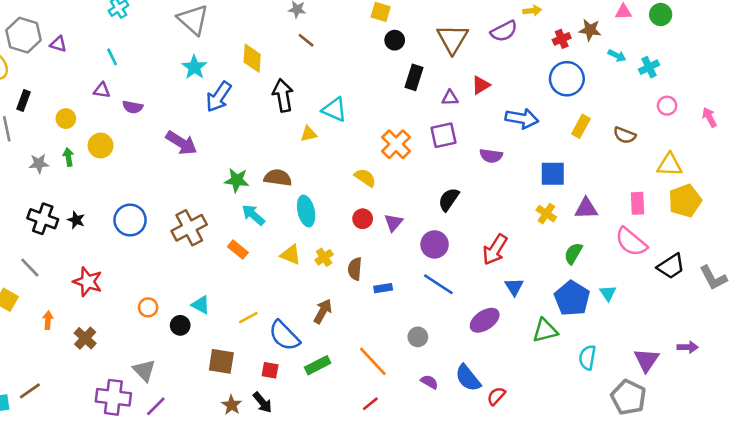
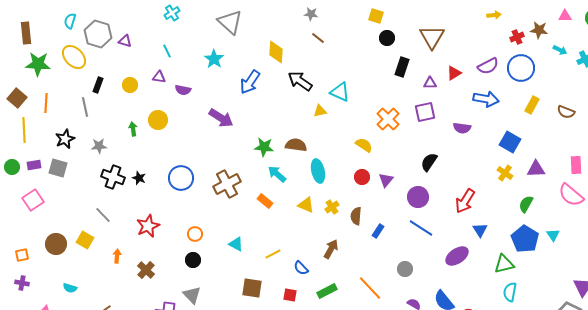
purple semicircle: (504, 31) -> (488, 66), moved
cyan star: (194, 67) -> (214, 59), moved
black arrow: (283, 95) -> (300, 81), turned -45
yellow circle: (66, 119) -> (130, 85), moved
gray star: (39, 163) -> (99, 146), moved
blue square: (553, 174) -> (510, 142), turned 30
red star: (88, 282) -> (148, 226), turned 30
blue rectangle: (383, 288) -> (378, 231), turned -48
orange circle: (148, 307) -> (195, 234), moved
black circle: (180, 325) -> (193, 260), moved
blue semicircle: (284, 336) -> (301, 268), size x0.6
cyan semicircle: (587, 357) -> (510, 292), moved

